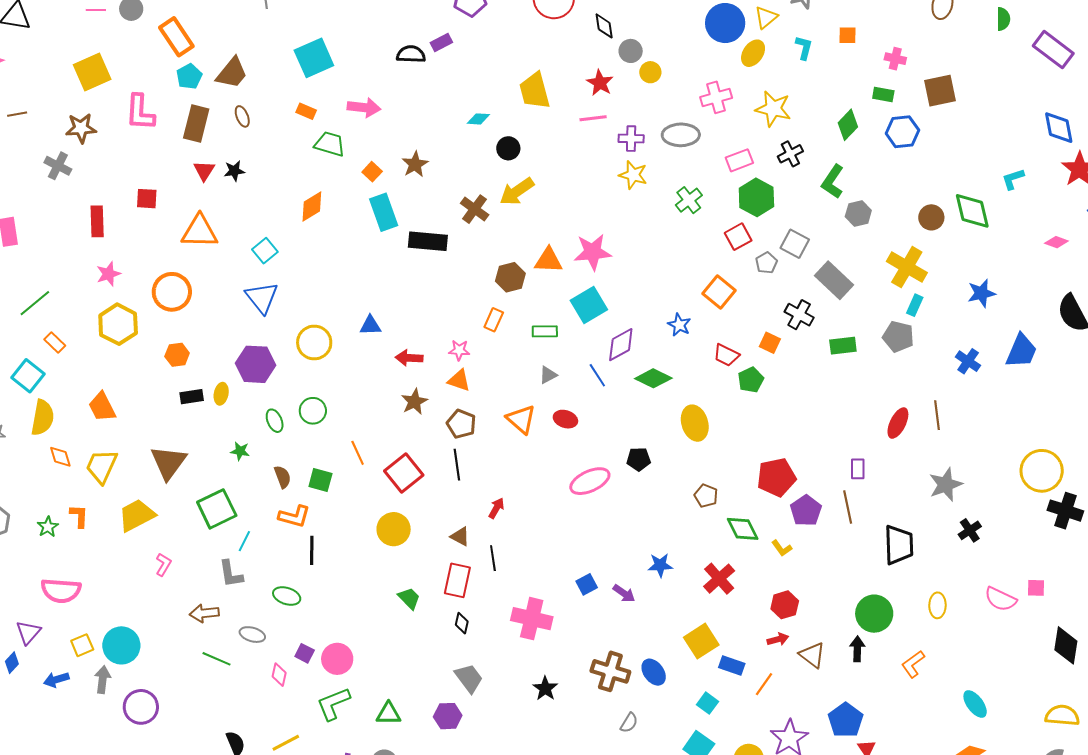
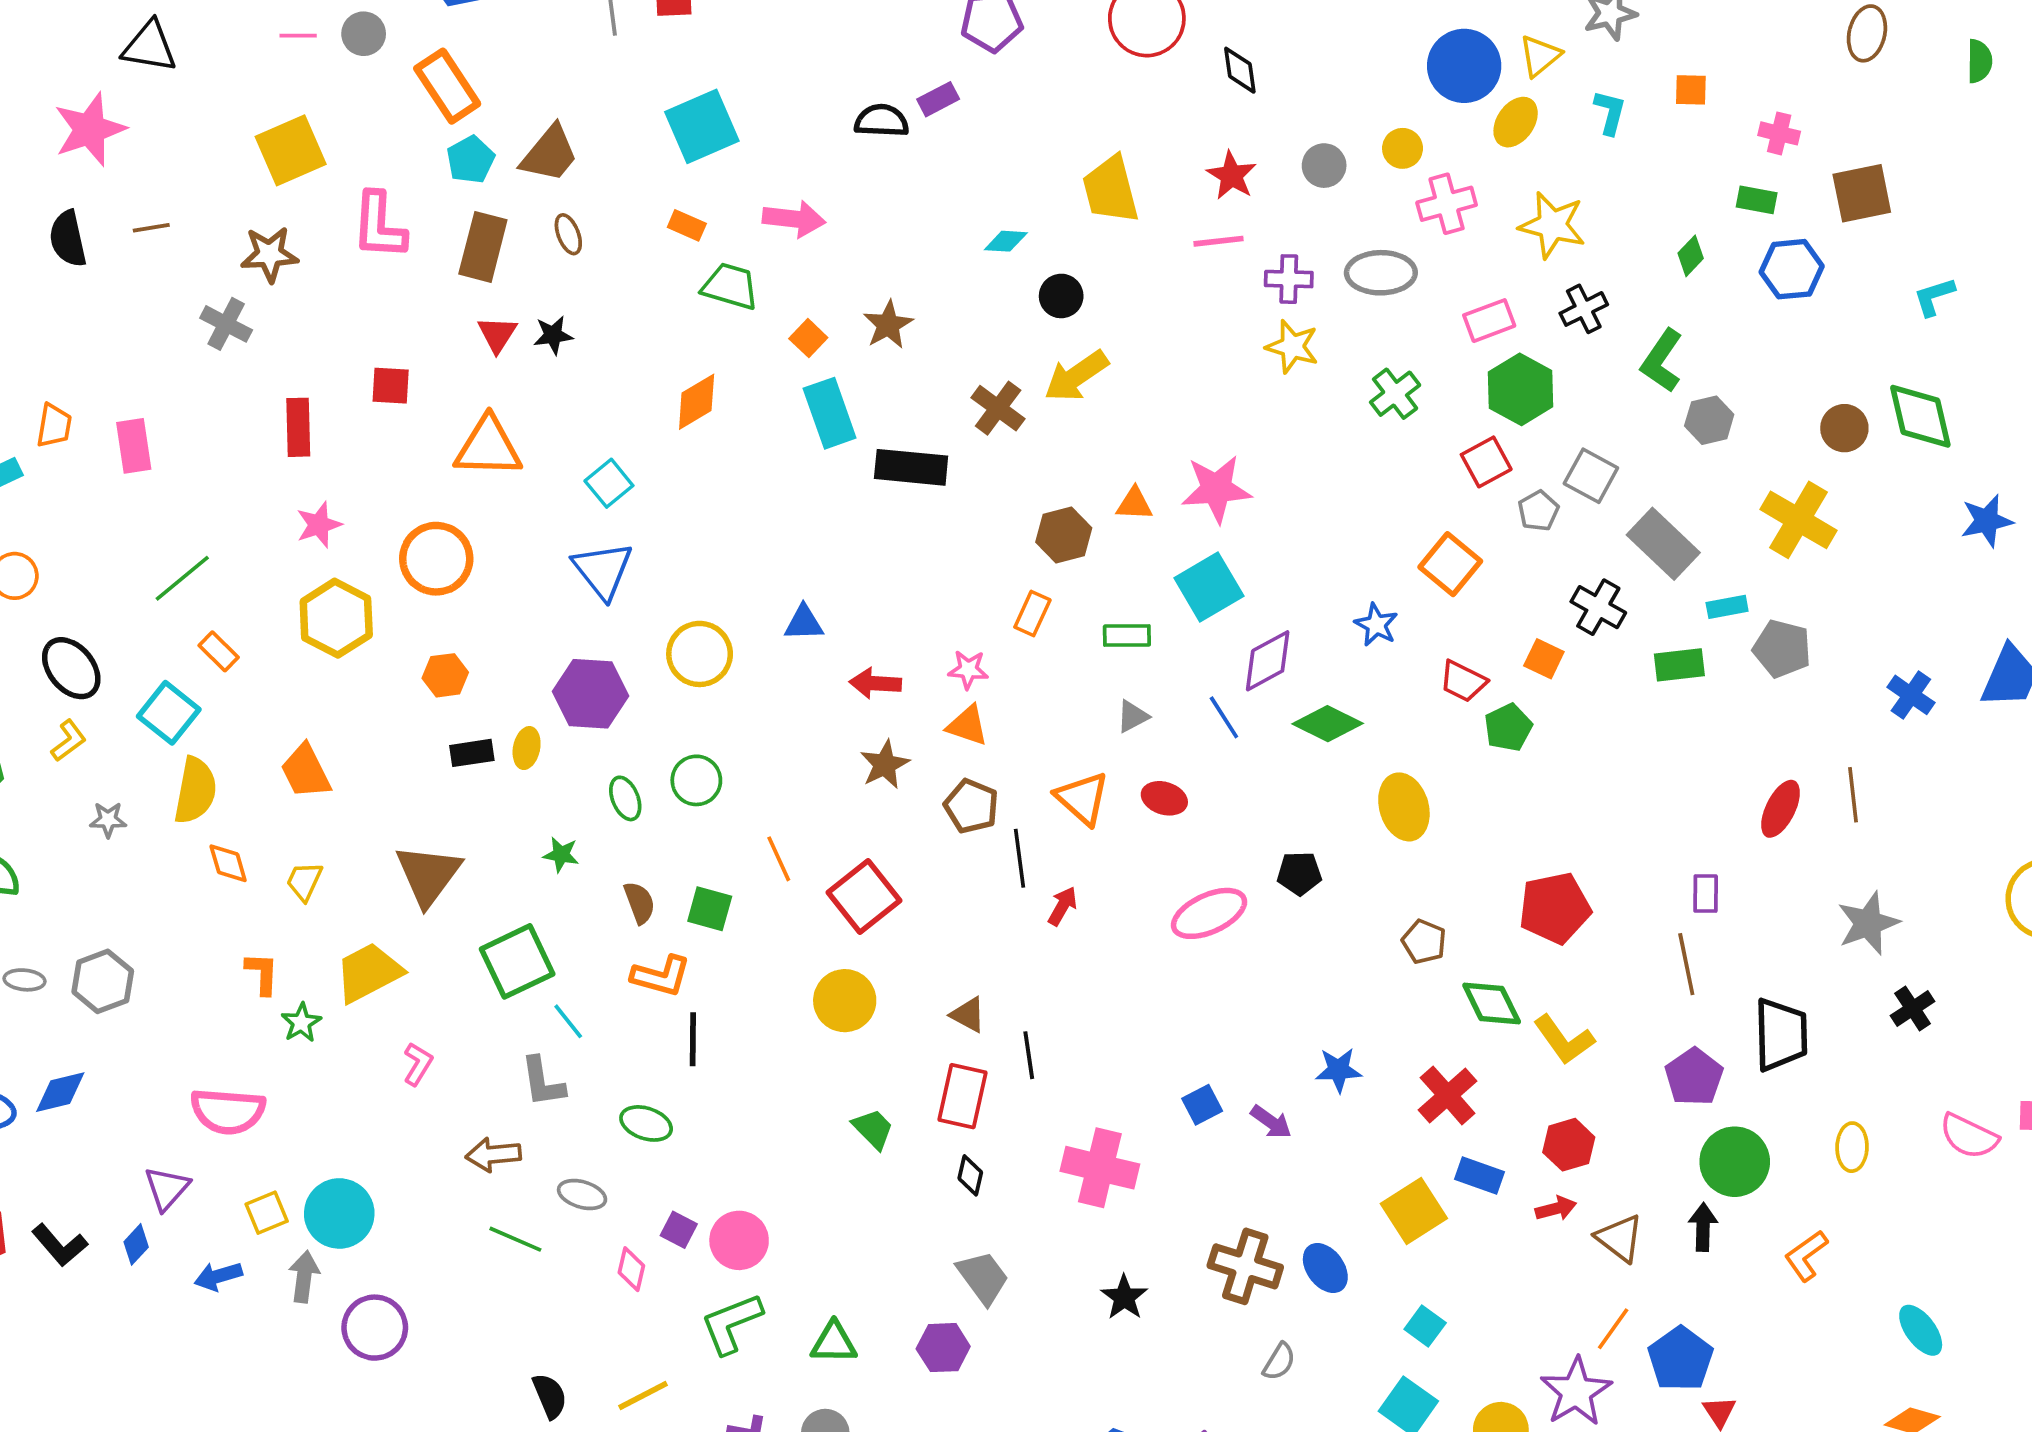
gray circle: (631, 51) -> (1324, 166), moved
yellow circle: (650, 72) -> (1403, 148), moved
green diamond: (848, 125) -> (1691, 256), size x0.7
cyan L-shape: (1013, 179) -> (1934, 297), moved
orange triangle: (548, 260) -> (1134, 504), size x0.7
blue star: (981, 293) -> (1987, 521), moved
cyan rectangle: (915, 305) -> (1727, 607), moved, turned 55
black line: (457, 465) -> (1019, 858), moved
yellow trapezoid: (102, 466) -> (304, 881), size x0.6
red arrow: (496, 508) -> (1063, 906), moved
purple pentagon: (806, 511) -> (1694, 1077), moved
green star: (48, 527) -> (301, 1023), moved
cyan line: (244, 541) -> (568, 1021), turned -65
yellow L-shape: (782, 548) -> (1564, 1040), size x1.6
blue rectangle: (732, 665) -> (1479, 1176), moved
orange line: (764, 684) -> (1613, 1329), moved

